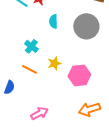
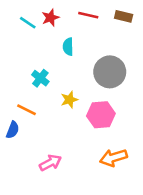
gray circle: (86, 26) -> (110, 72), moved
orange line: (29, 69) -> (26, 110), moved

